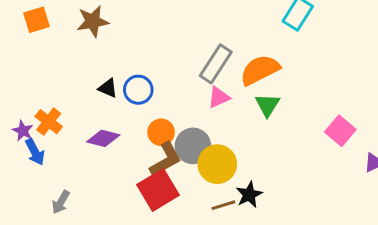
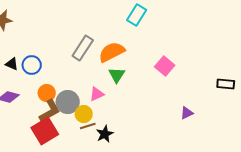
pink triangle: (219, 97) -> (97, 94), moved
pink square: (340, 131) -> (165, 66), moved
yellow circle: (217, 164) -> (84, 114), size x0.7
brown line: (223, 205) -> (88, 126), moved

